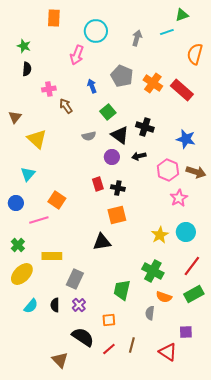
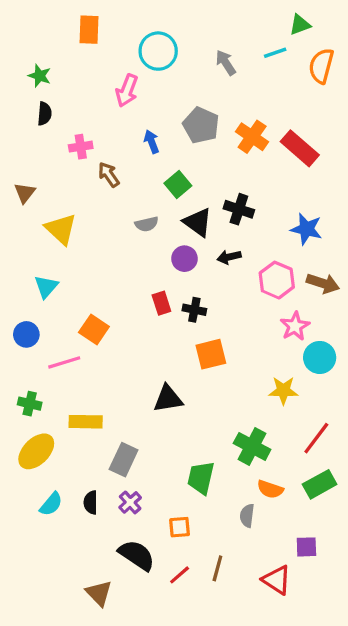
gray arrow: (137, 38) -> (226, 63), turned -49
orange semicircle: (195, 54) -> (321, 66), moved
orange square: (117, 215) -> (211, 354), moved
cyan circle: (186, 232) -> (320, 357), moved
yellow star: (160, 235) -> (283, 390), moved, turned 30
green cross: (18, 245) -> (30, 404), turned -32

